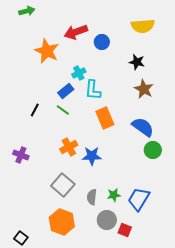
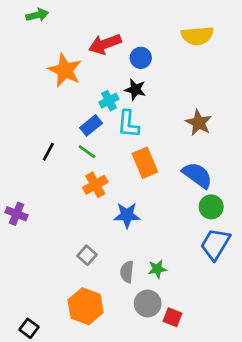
black star: (137, 62) -> (135, 90), moved
orange cross: (69, 147) -> (95, 185), moved
purple cross: (21, 155) -> (17, 214), moved
gray square: (63, 185) -> (87, 255), size x0.6
blue trapezoid: (139, 199) -> (215, 244), moved

